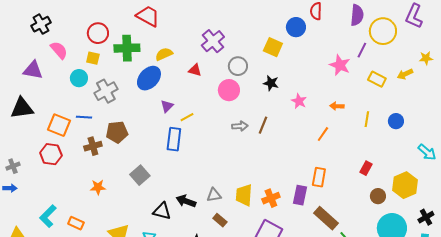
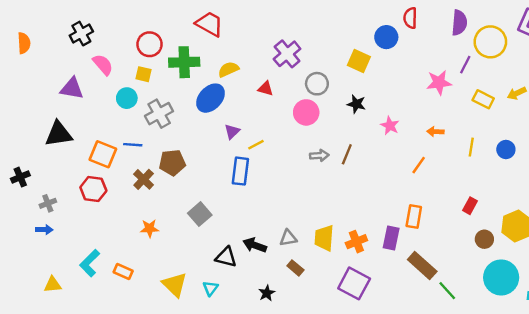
pink star: (340, 65) -> (439, 83), turned -30
brown cross: (93, 146) -> (144, 179), turned -30

